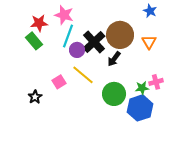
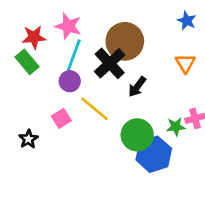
brown circle: (120, 35) -> (125, 41), moved
purple circle: (77, 50) -> (70, 81), moved
blue hexagon: (140, 108) -> (154, 154), moved

